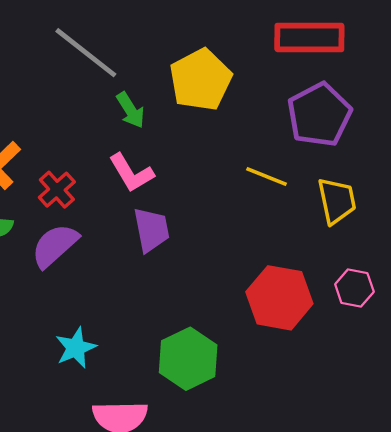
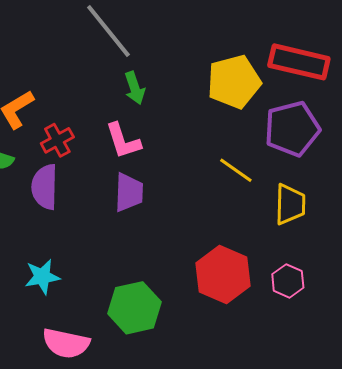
yellow pentagon: (201, 80) -> (234, 82), moved
purple semicircle: (55, 246) -> (45, 187), turned -60

